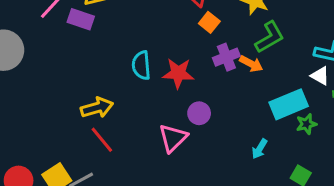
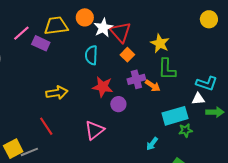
green L-shape: (270, 37) -> (167, 69), turned 115
cyan semicircle: (141, 65) -> (91, 55), moved
white triangle: (320, 76) -> (198, 99), turned -40
yellow arrow: (97, 108) -> (57, 93), moved
purple circle: (199, 113) -> (118, 104), moved

